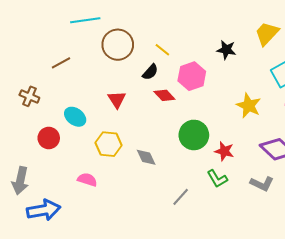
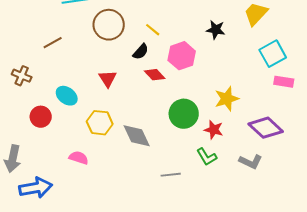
yellow star: (249, 106) -> (227, 99), moved, turned 30
gray diamond: (146, 157) -> (137, 136), size x1.4
gray line: (181, 197) -> (171, 175), turned 42

